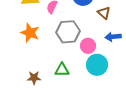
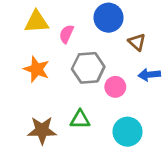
cyan circle: (97, 65) -> (128, 132), moved
brown star: (34, 78) -> (42, 130), size x1.5

